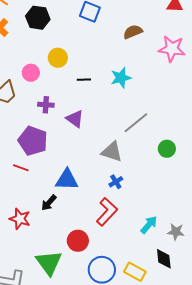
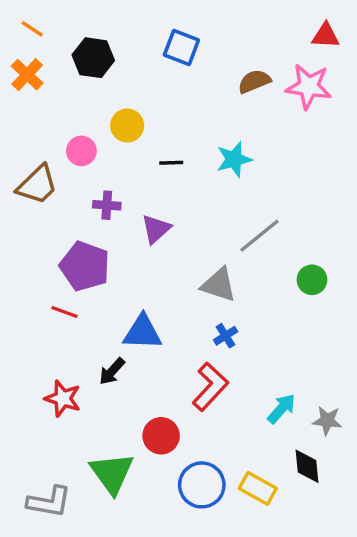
pink star: (172, 49) -> (309, 86), moved
purple triangle: (75, 119) -> (156, 229), turned 42

